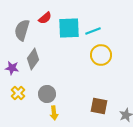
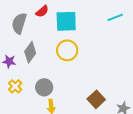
cyan line: (93, 31) -> (115, 17), moved
yellow circle: (101, 55) -> (67, 50), moved
brown square: (99, 106) -> (96, 99), turned 36

